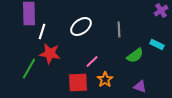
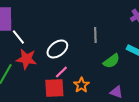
white ellipse: (81, 27) -> (57, 49), moved
white line: (42, 32) -> (18, 37), turned -56
pink line: (92, 62) -> (61, 72), moved

